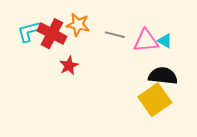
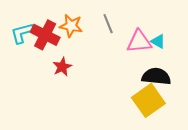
gray line: (115, 35) -> (108, 24), moved, turned 54

